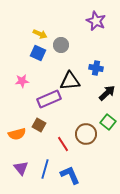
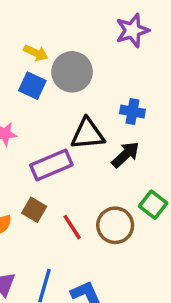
purple star: (96, 21) -> (132, 30), turned 30
gray circle: (61, 45) -> (72, 72), size x1.5
black arrow: (107, 93) -> (126, 155), moved
red line: (63, 144) -> (72, 227), moved

